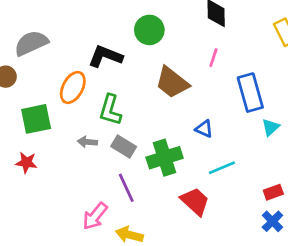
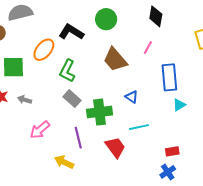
gray arrow: (87, 142) -> (25, 100), moved
purple line: (126, 188) -> (78, 138), moved
pink arrow: (95, 216) -> (40, 130), moved

